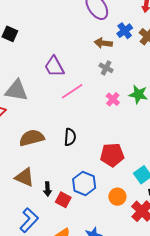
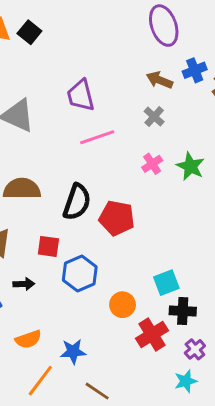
black semicircle: (70, 137) -> (77, 202), size x1.4
red pentagon: (112, 155) -> (117, 218), moved
black arrow: (48, 189) -> (24, 284), moved, turned -104
red square: (63, 200) -> (48, 246), moved, turned -35

